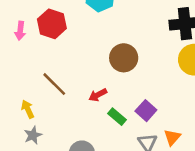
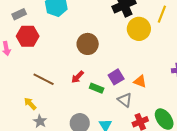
purple square: (146, 111) -> (116, 77), turned 35
orange triangle: (172, 137) -> (140, 81), moved, turned -32

